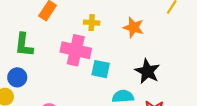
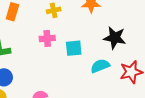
pink cross: (76, 50) -> (47, 38), size x0.6

